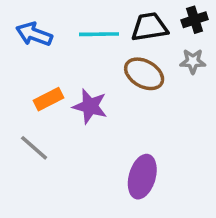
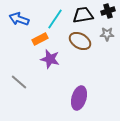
cyan line: (99, 34) -> (55, 19), turned -55
orange rectangle: (48, 99) -> (40, 39), moved

